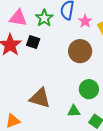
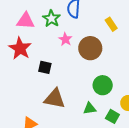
pink star: (85, 21) -> (65, 39), moved
black square: (33, 42) -> (45, 67), moved

